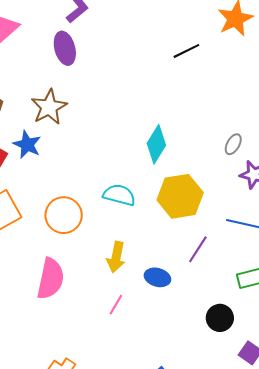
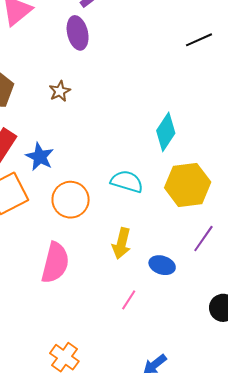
brown star: (49, 107) -> (60, 91), size x0.6
blue star: (27, 145) -> (40, 157), moved
pink line: (116, 305) -> (129, 300), moved

